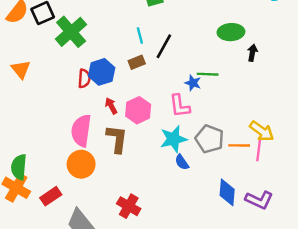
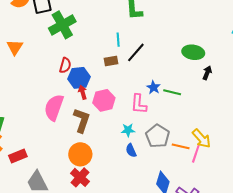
blue hexagon: (102, 72) -> (79, 78), moved
green line: (208, 74) -> (172, 92), moved
cyan star: (173, 139) -> (128, 130), size x0.6
orange circle: (81, 164) -> (80, 154), moved

